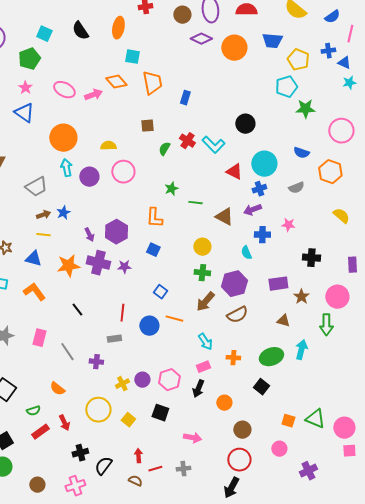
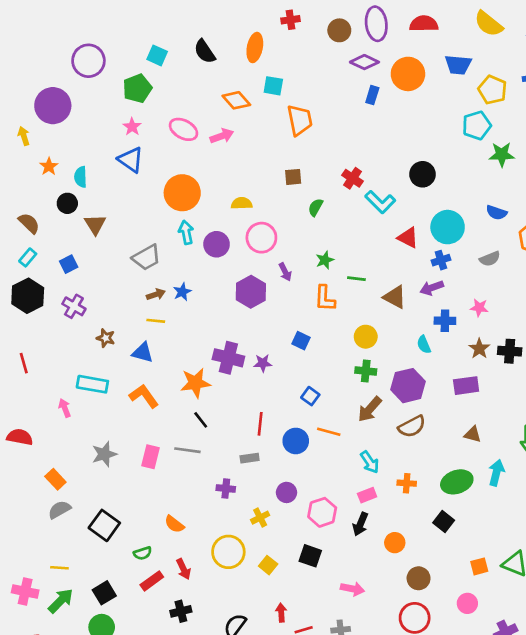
orange diamond: (116, 82) -> (236, 100), moved
blue rectangle: (185, 98) -> (372, 95), moved
red cross: (187, 141) -> (353, 178), moved
orange L-shape: (154, 218) -> (325, 298), moved
purple hexagon: (116, 232) -> (251, 292), moved
purple arrow: (89, 235) -> (285, 272), moved
orange star: (68, 266) -> (195, 383), moved
brown star: (301, 297) -> (479, 349), moved
gray line: (67, 352) -> (187, 450), moved, turned -48
purple circle: (142, 380) -> (287, 492), moved
orange square: (288, 421) -> (479, 566), turned -32
black cross: (80, 453) -> (181, 611), moved

